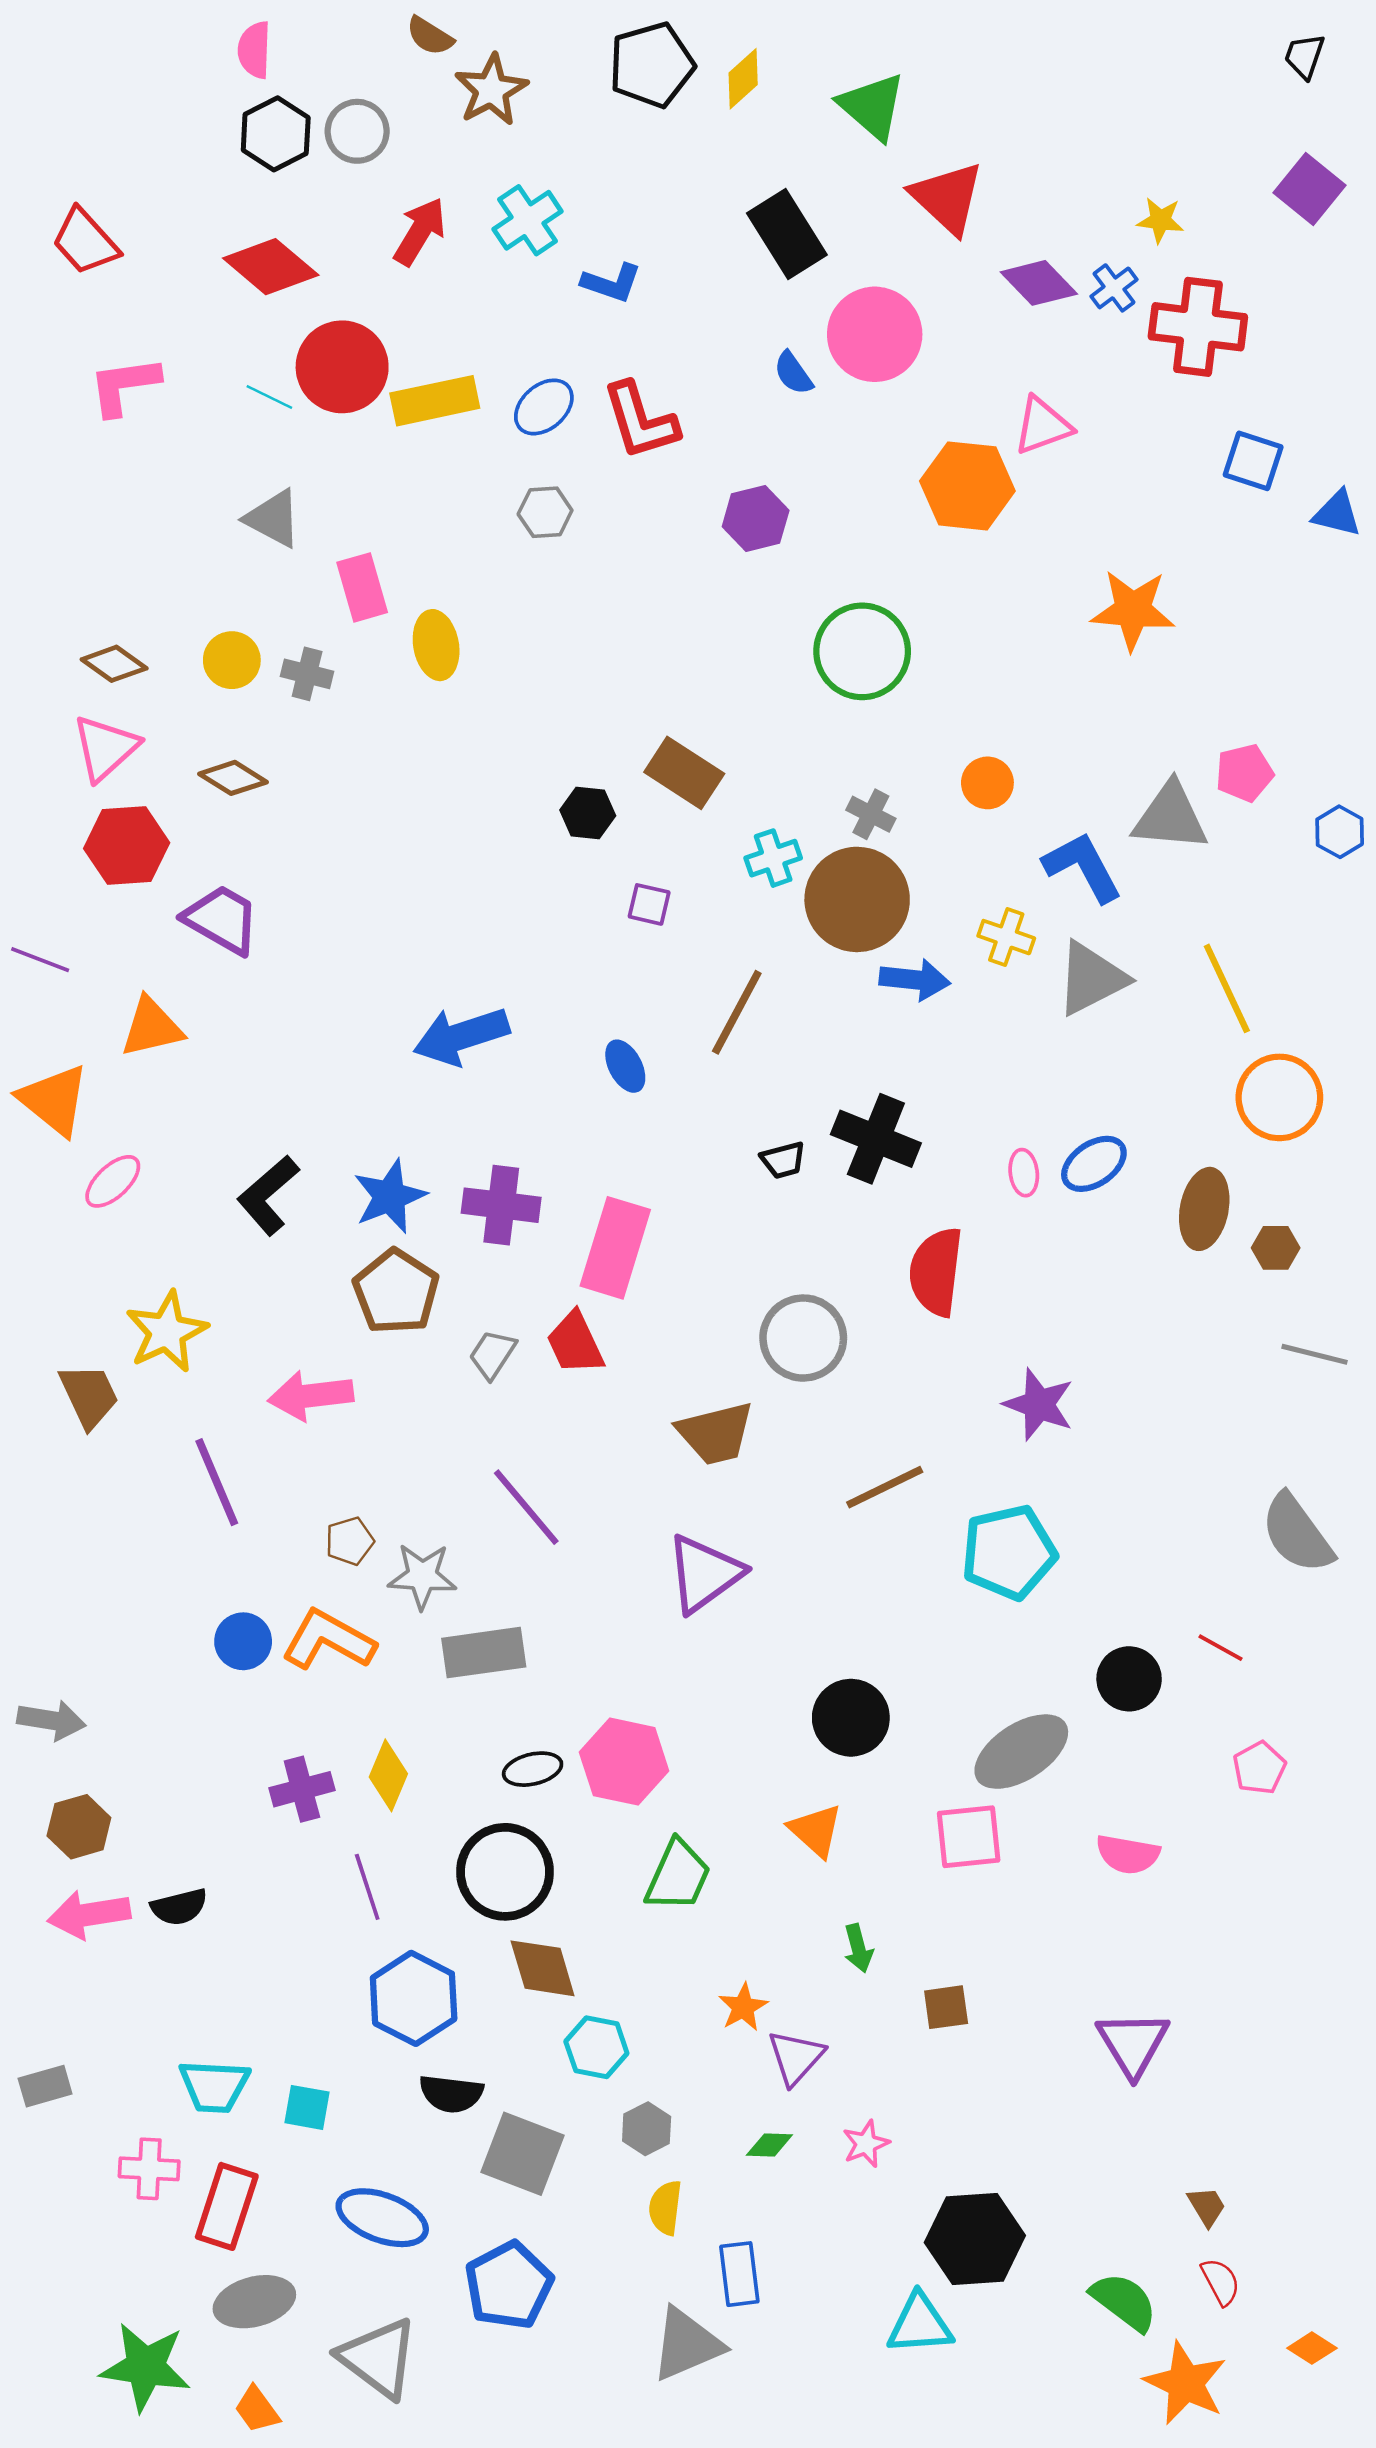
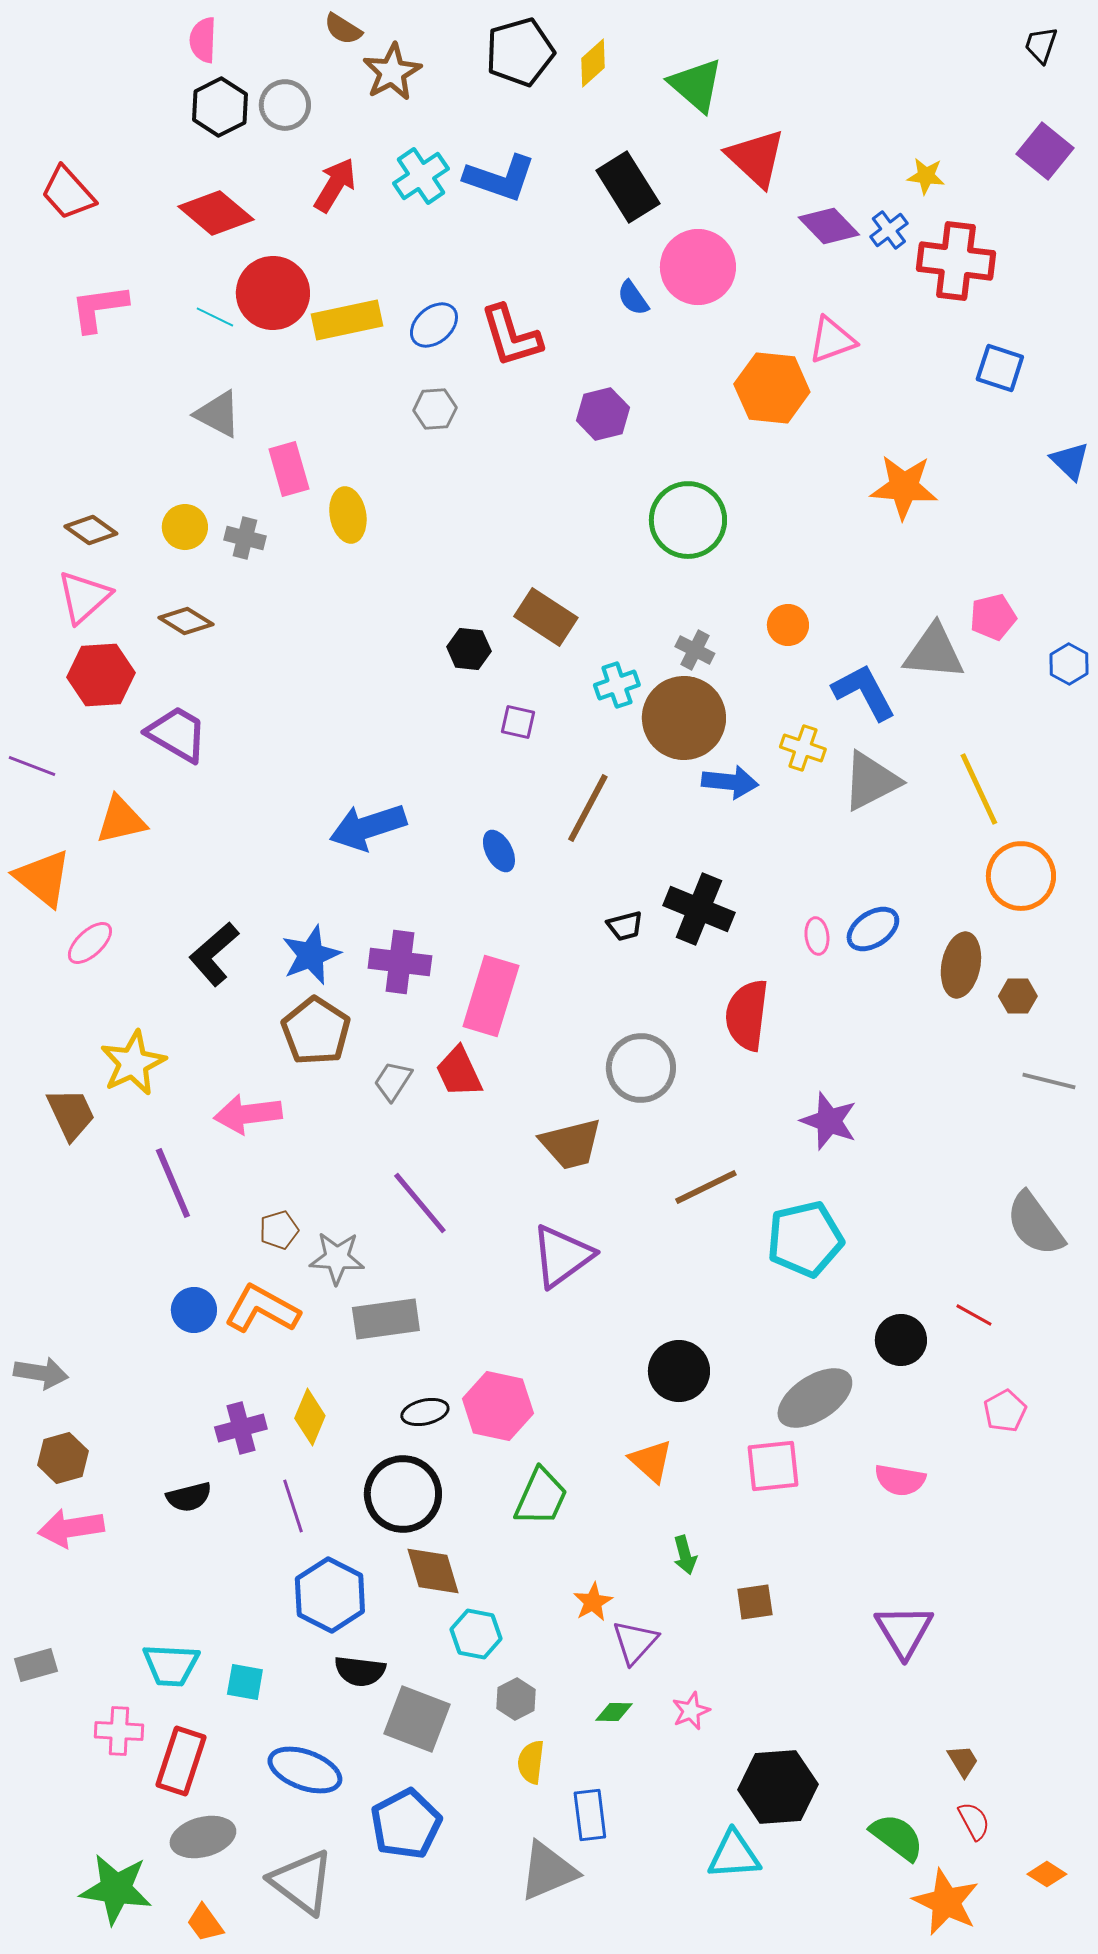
blue L-shape: (612, 283) -> (500, 178), moved, size x1.5
blue triangle: (1337, 513) -> (1070, 461), moved, turned 30
black semicircle: (179, 1907) -> (189, 1497), moved

